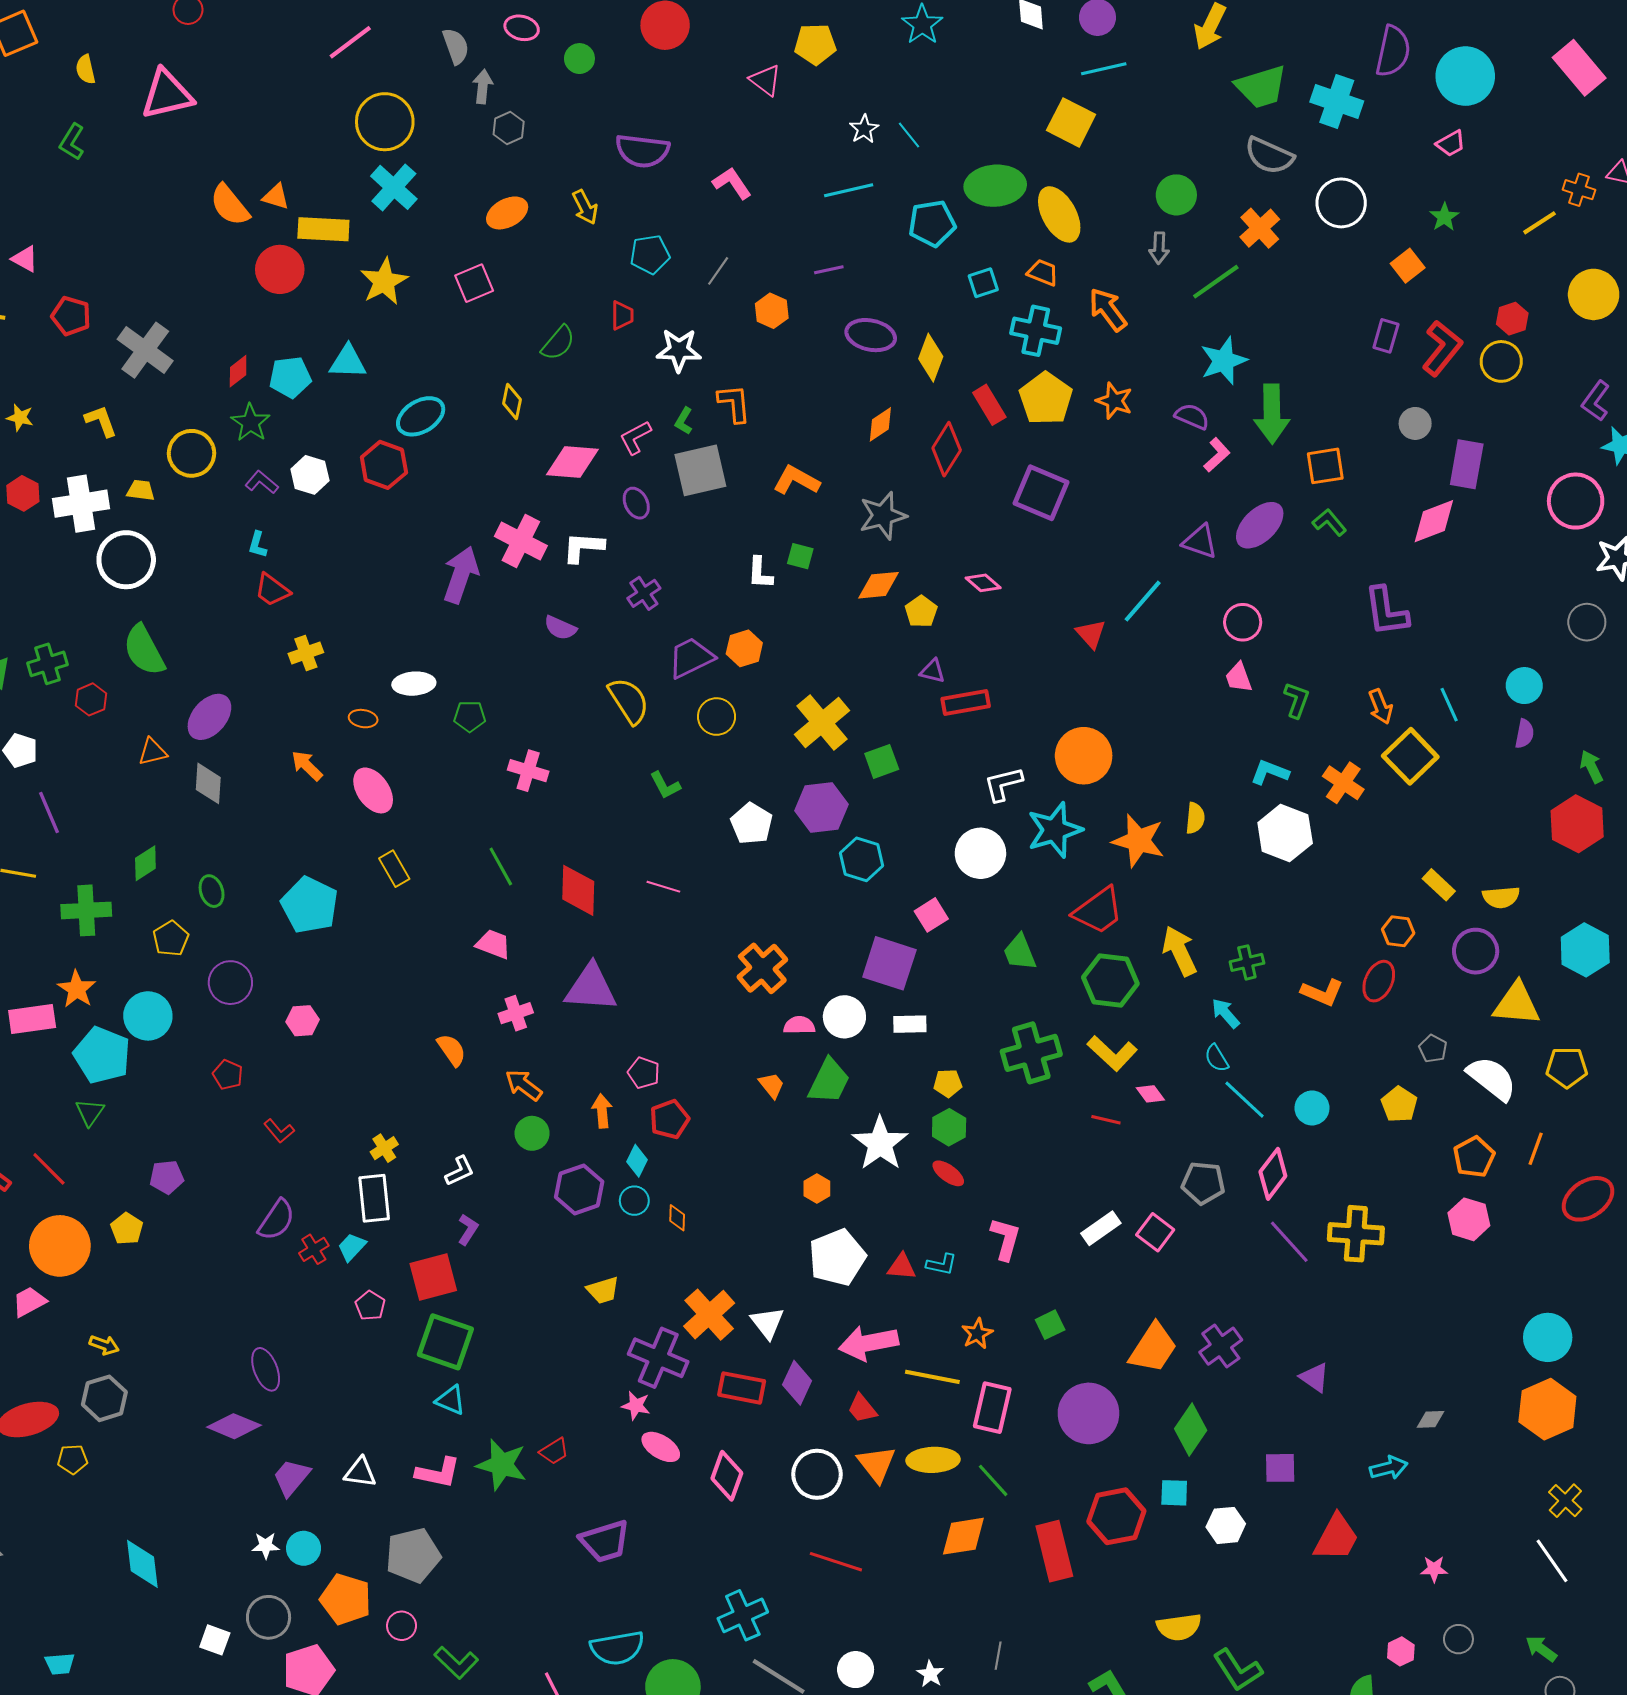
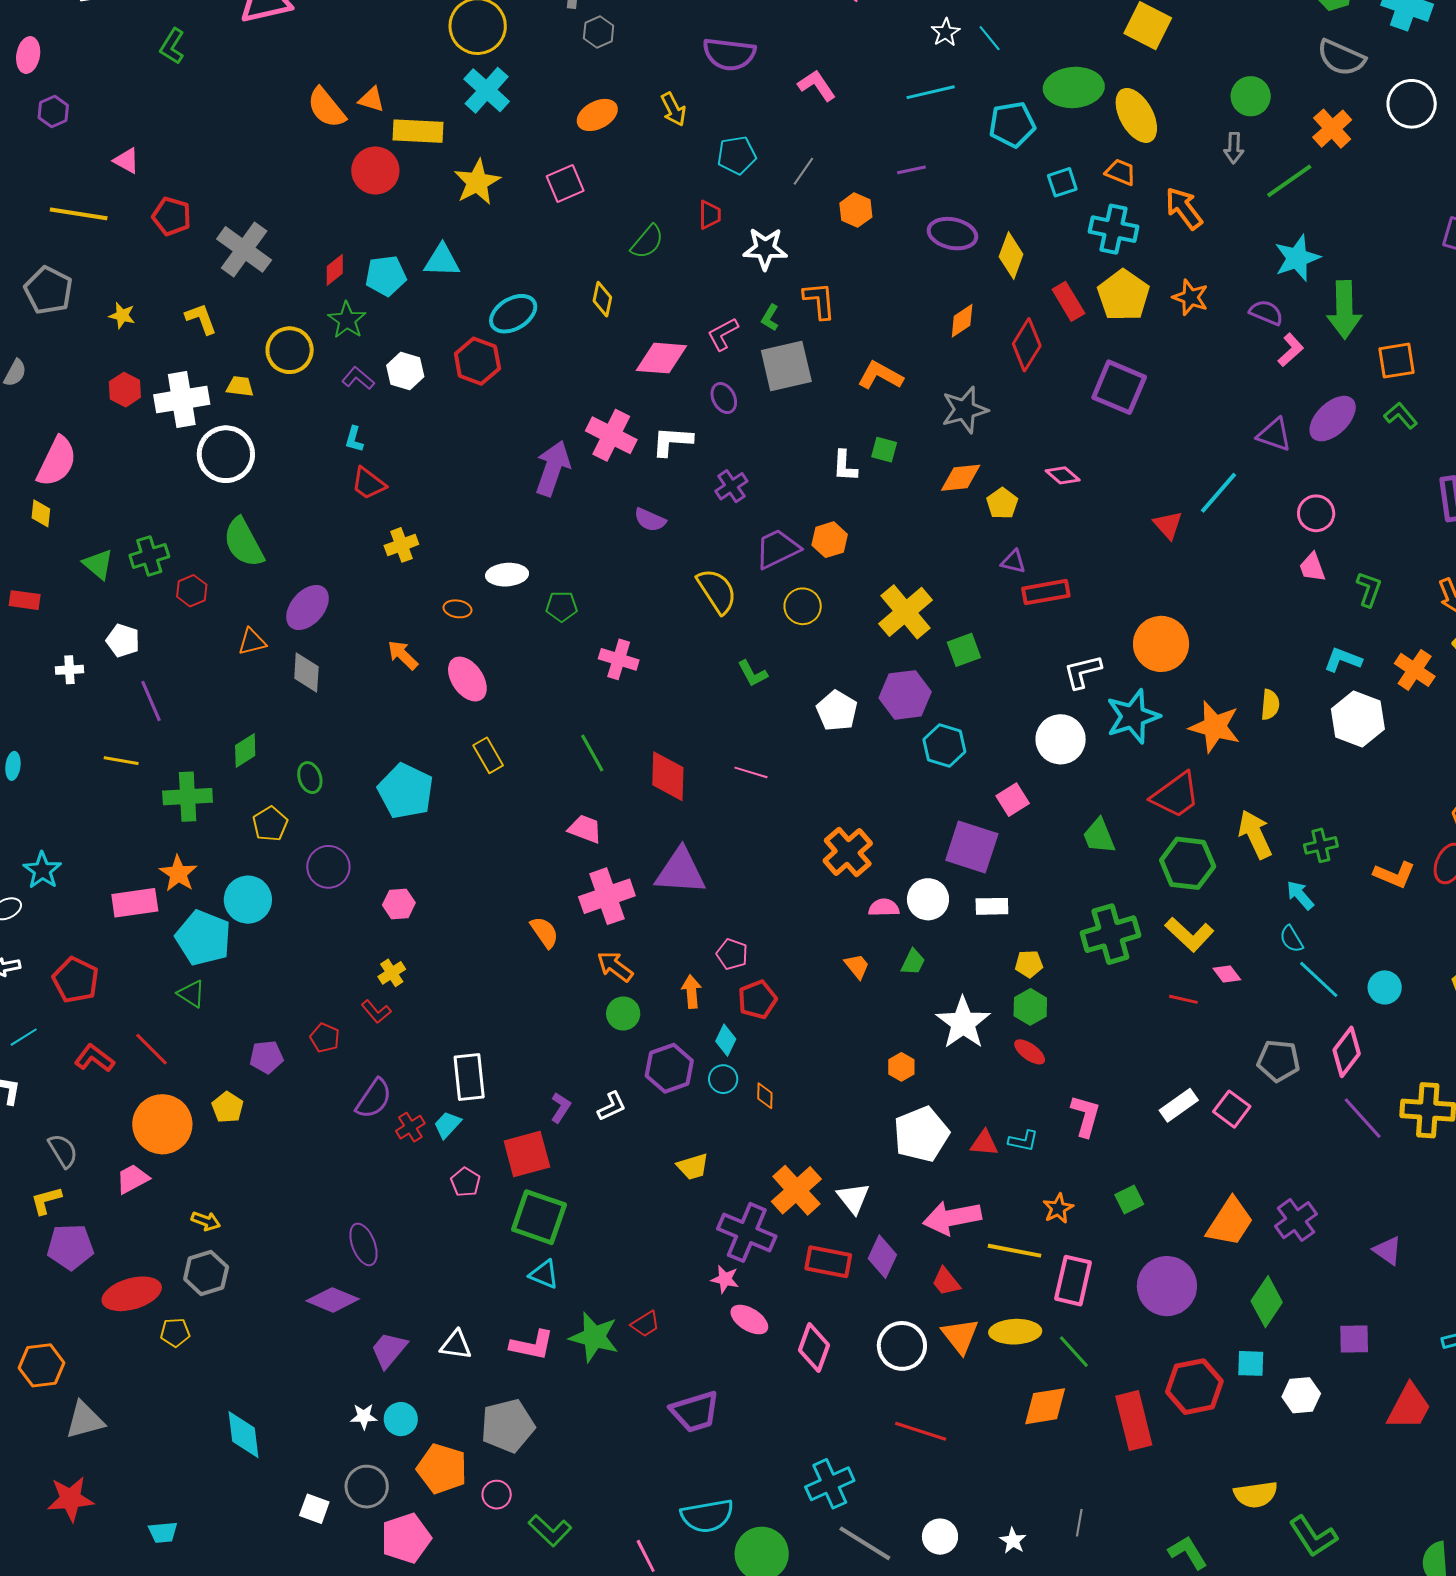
pink cross: (516, 1013) -> (607, 896), size x1.6
red pentagon: (228, 1075) -> (325, 1038), moved
green trapezoid: (829, 1081) -> (913, 962), size x0.6
green triangle: (90, 1112) -> (191, 994), turned -32
yellow cross: (384, 1148) -> (392, 973), moved
white L-shape: (460, 1171) -> (612, 1106), moved

